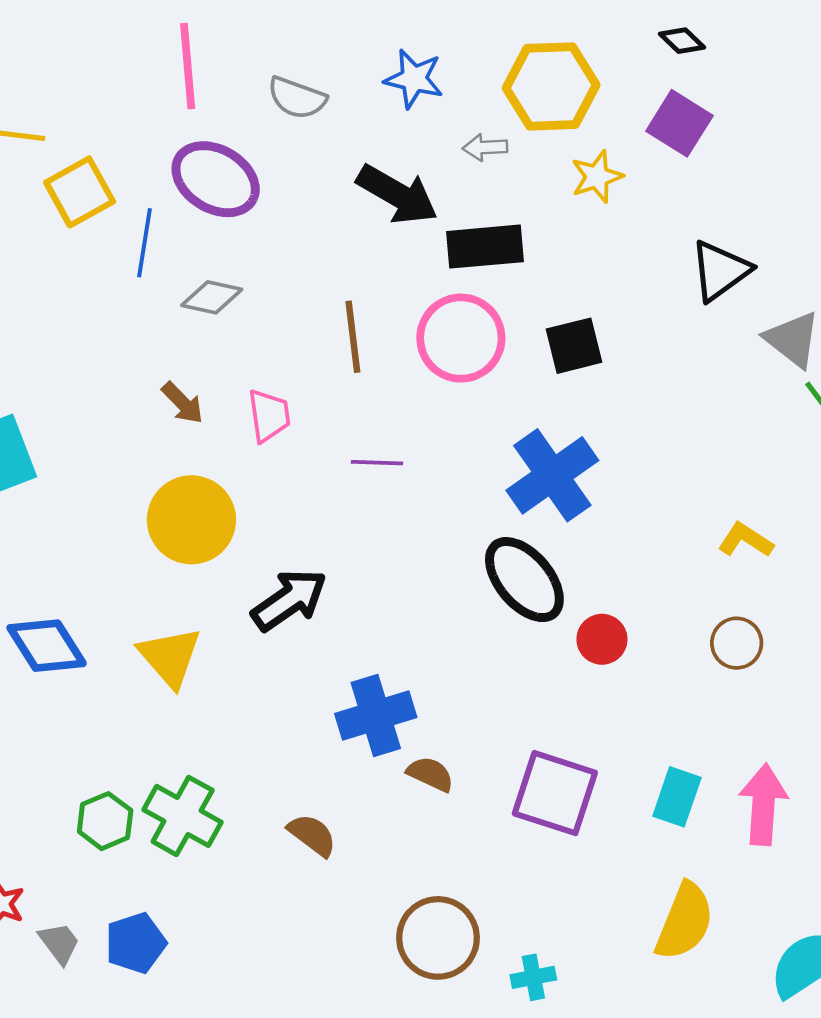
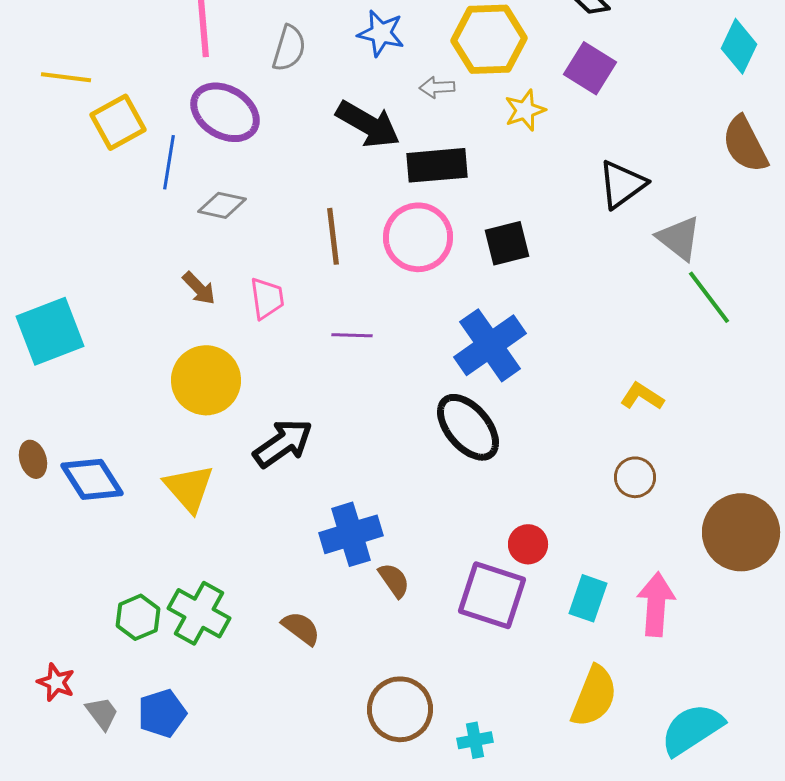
gray semicircle: (297, 98) -> (289, 48), turned -93
red circle: (602, 639) -> (528, 544), moved
brown semicircle: (430, 774) -> (394, 580), turned 30

